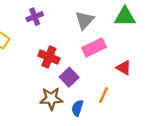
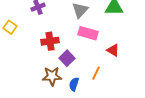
pink rectangle: (94, 47) -> (88, 33), turned 42
red cross: (49, 57) -> (50, 41), turned -30

